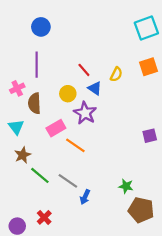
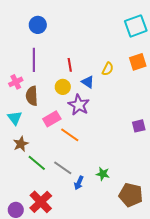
red line: (84, 70) -> (70, 65), moved, turned 32
green star: (126, 186) -> (103, 174), moved
red cross: (44, 217) -> (41, 202), size x1.6

